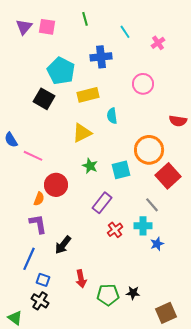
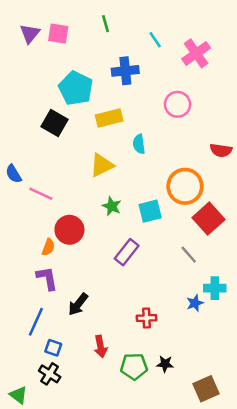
pink cross: (158, 43) -> (196, 53), size x1.6
cyan cross: (143, 226) -> (215, 288), moved
red cross: (115, 230) -> (146, 318), moved, turned 35

